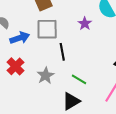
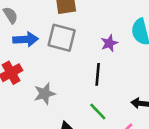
black line: (62, 52) -> (98, 74), moved
green line: (79, 79) -> (98, 111), moved

